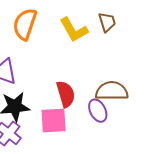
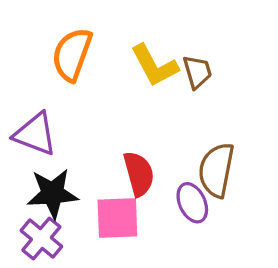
brown trapezoid: (107, 22) -> (197, 72), moved
brown semicircle: (112, 91) -> (216, 170), turned -80

